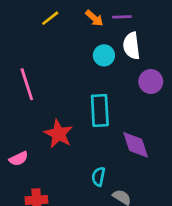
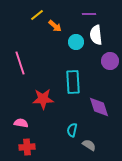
orange arrow: (94, 18) -> (55, 26), moved
red star: (58, 134) -> (43, 99), turned -30
pink semicircle: (19, 159) -> (21, 123), moved, turned -144

